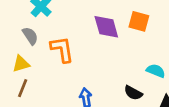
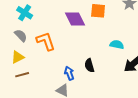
brown line: (23, 88) -> (22, 75), turned 64
black semicircle: (133, 93) -> (89, 65), moved, turned 56

